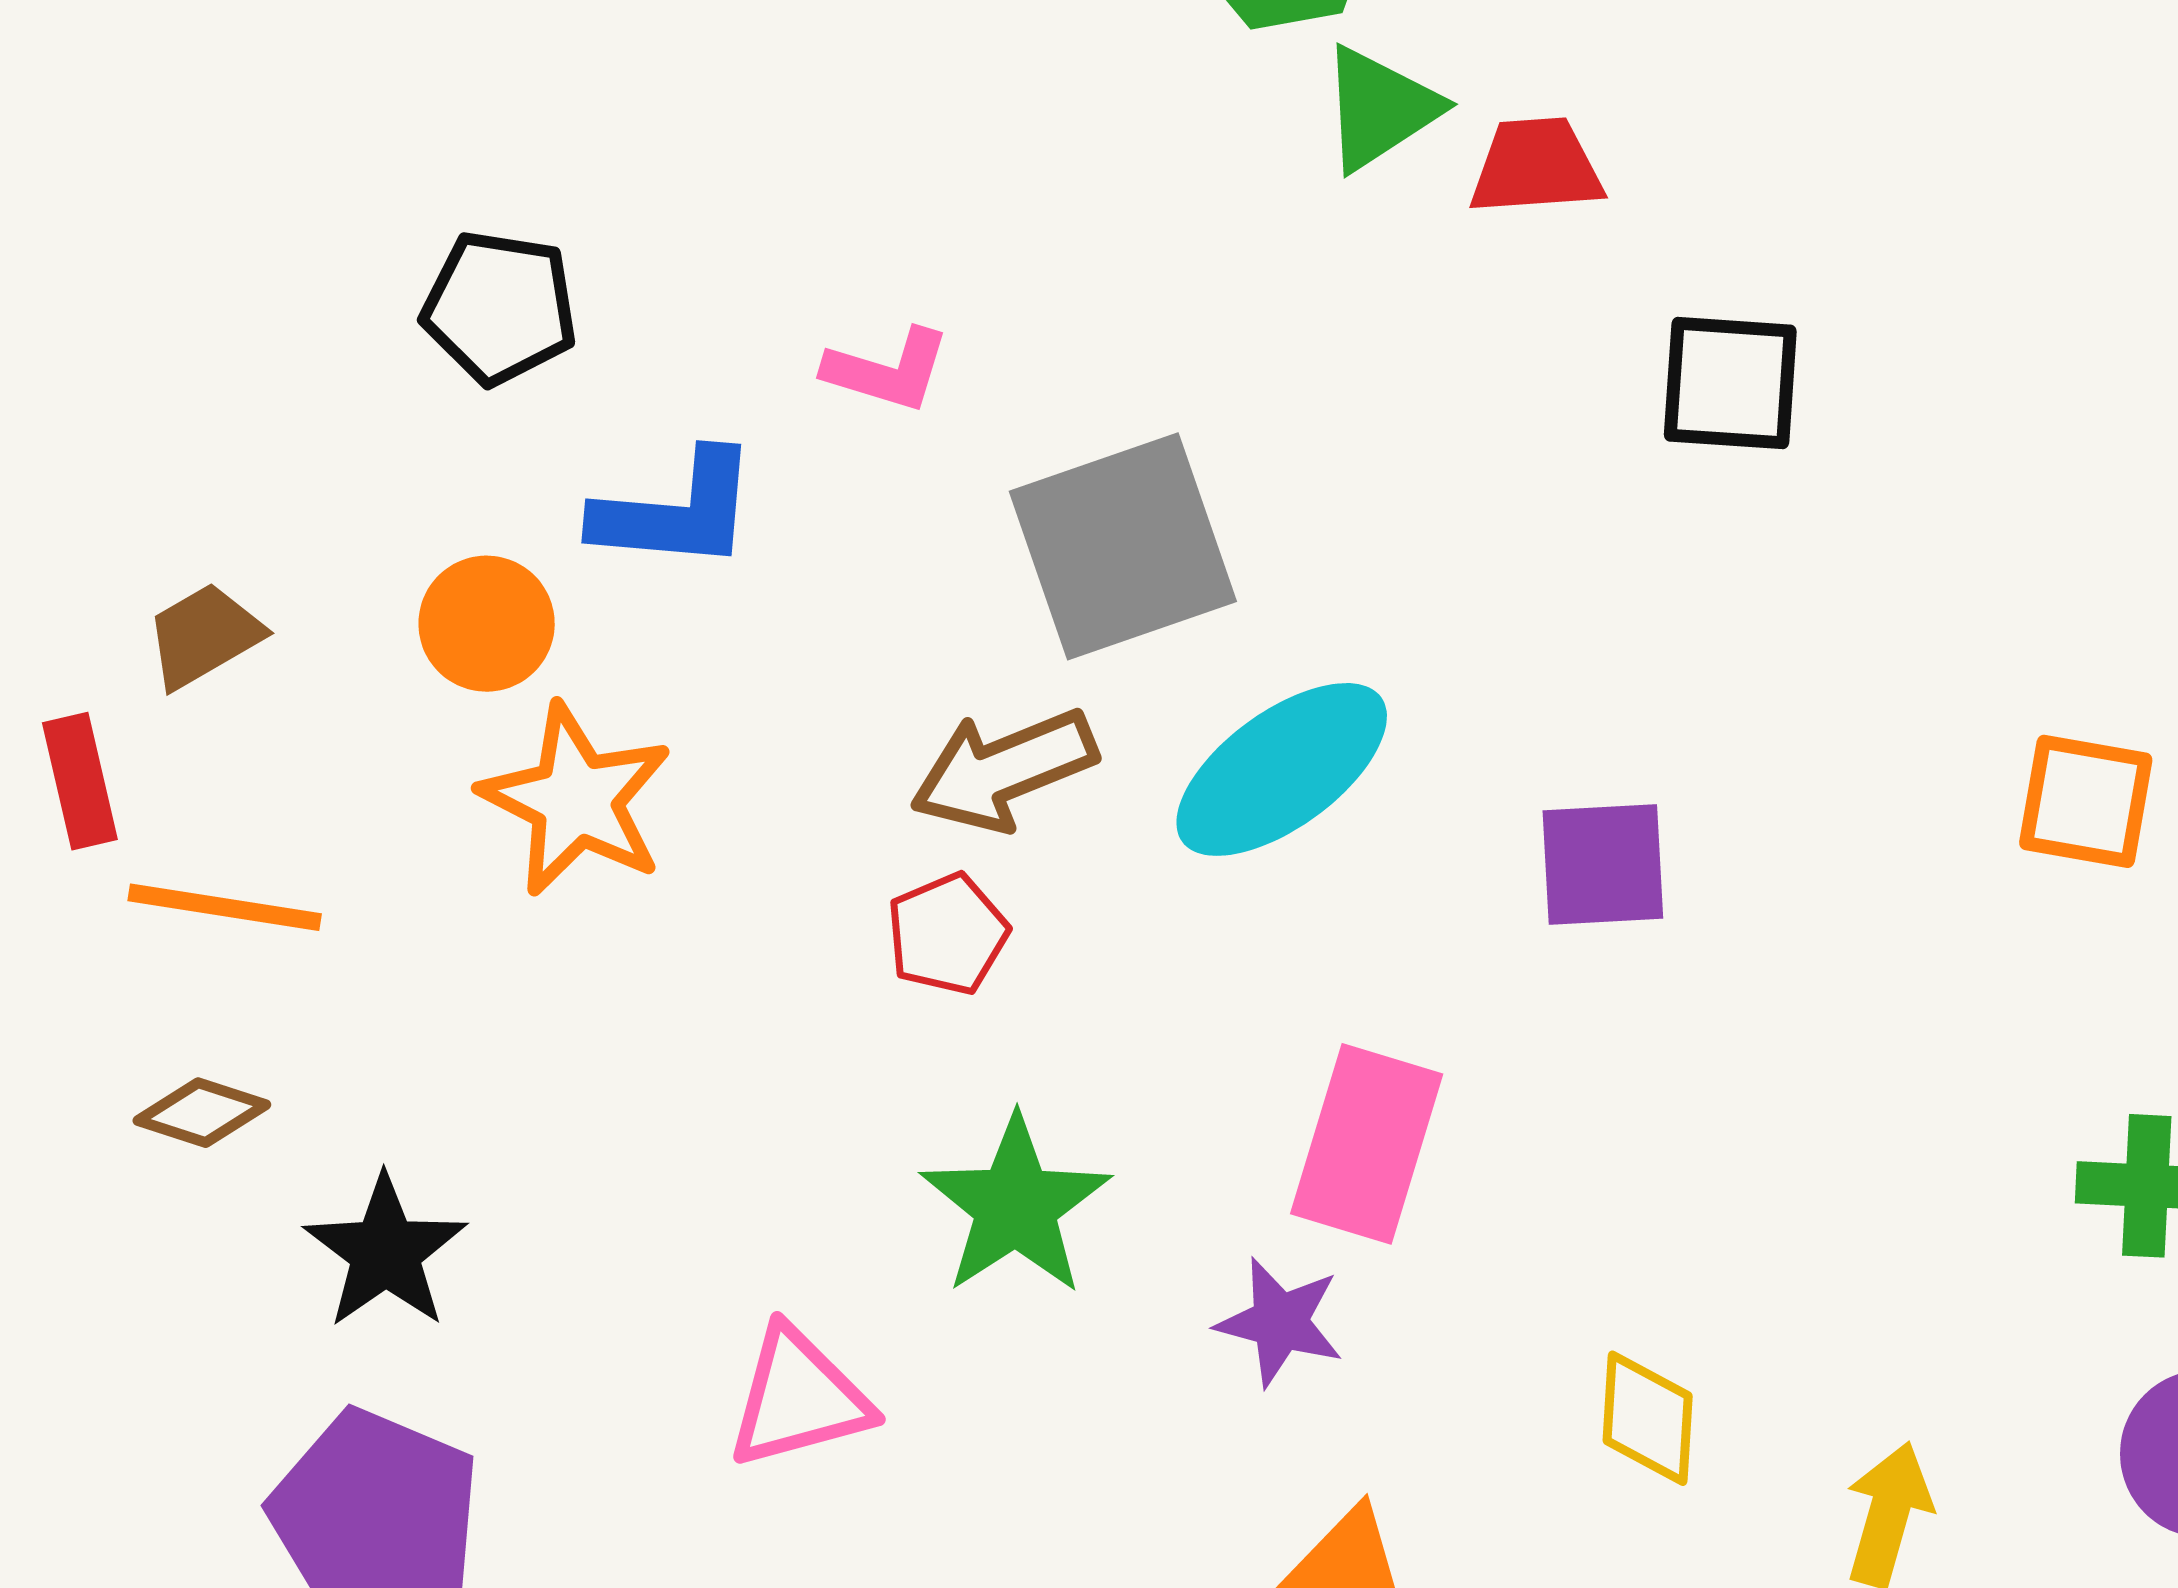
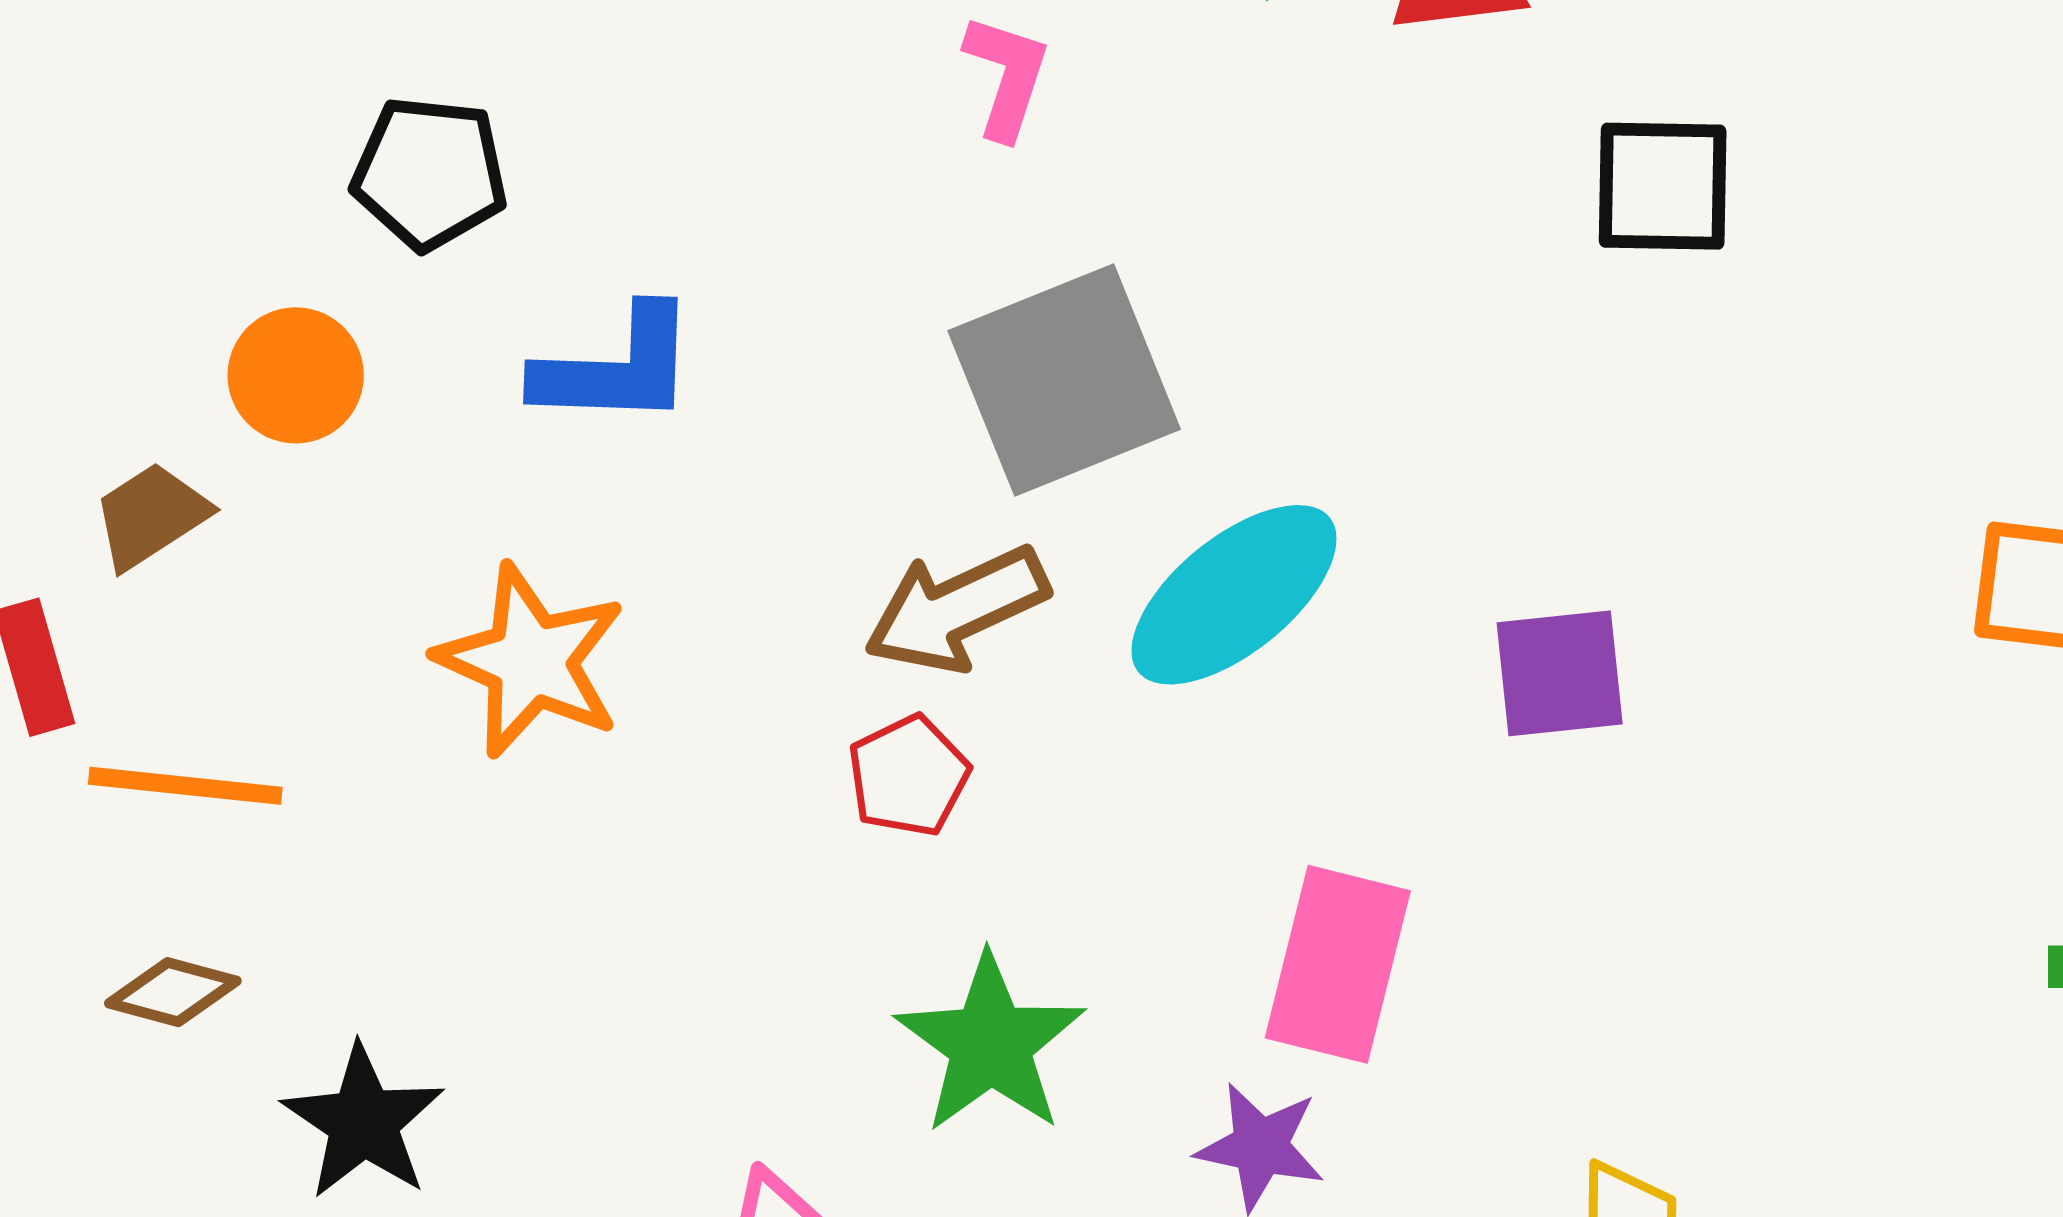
pink L-shape: (887, 370) -> (1007, 76), moved, turned -86
orange circle: (487, 624) -> (296, 375), moved

